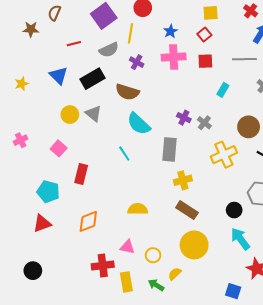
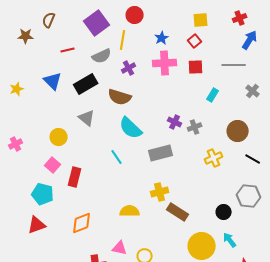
red cross: (251, 11) -> (240, 18), turned 32
purple cross: (137, 62) -> (129, 68), turned 32
yellow circle: (70, 115) -> (59, 137), moved
gray cross: (204, 123) -> (195, 127), turned 32
pink square: (59, 148) -> (53, 165), moved
gray rectangle: (169, 149) -> (161, 153), turned 70
yellow cross: (224, 155) -> (214, 158), size x0.7
yellow cross: (183, 180) -> (160, 192), moved
cyan arrow: (240, 239) -> (230, 240), size x0.7
yellow circle: (194, 245) -> (202, 246), moved

